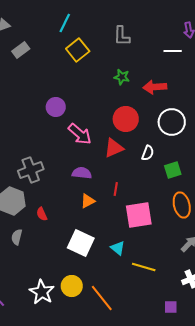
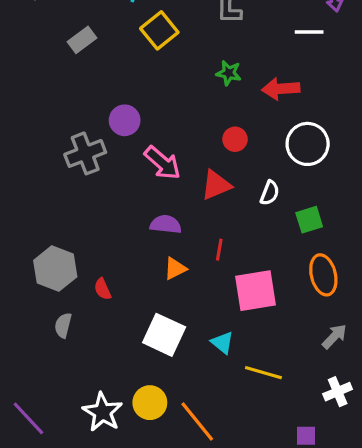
gray rectangle: (21, 50) -> (82, 40), moved
red circle: (126, 119) -> (235, 139), size x0.6
gray cross: (31, 170) -> (85, 153), moved

